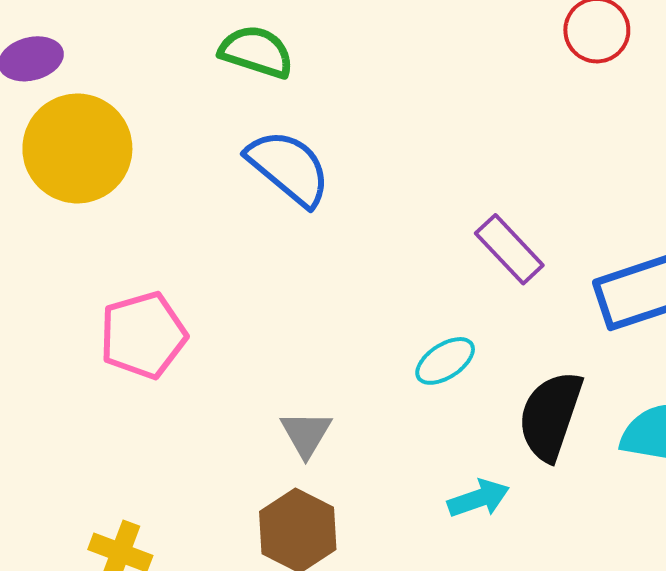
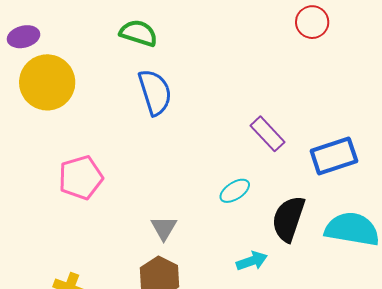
blue semicircle: (289, 168) -> (155, 92), turned 33

